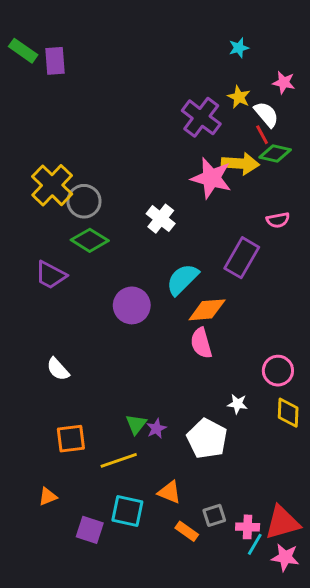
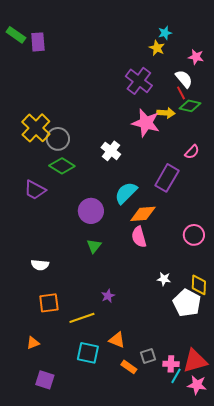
yellow star: (239, 97) -> (157, 48), moved
yellow arrow: (240, 164) -> (166, 113), size x0.7
pink semicircle: (278, 220) -> (192, 152), turned -35
white semicircle: (58, 369) -> (40, 265), moved, turned -42
pink circle: (278, 371) -> (194, 235), moved
green triangle: (136, 424) -> (94, 246), moved
white pentagon: (207, 439) -> (187, 303), moved
purple square: (90, 530) -> (45, 380), moved

